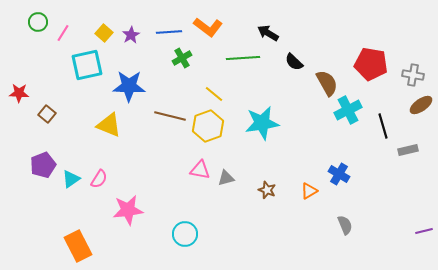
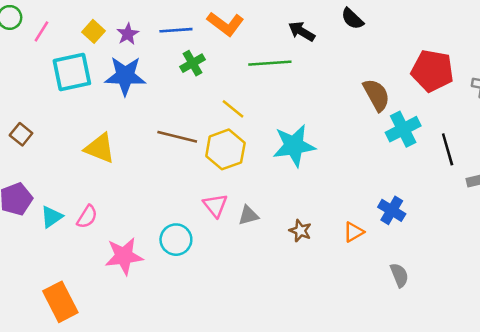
black semicircle: (294, 62) -> (352, 19), moved
blue star: (129, 86) -> (125, 76), moved
pink triangle: (200, 170) -> (215, 205), turned 40
cyan circle: (185, 234) -> (176, 240), moved

